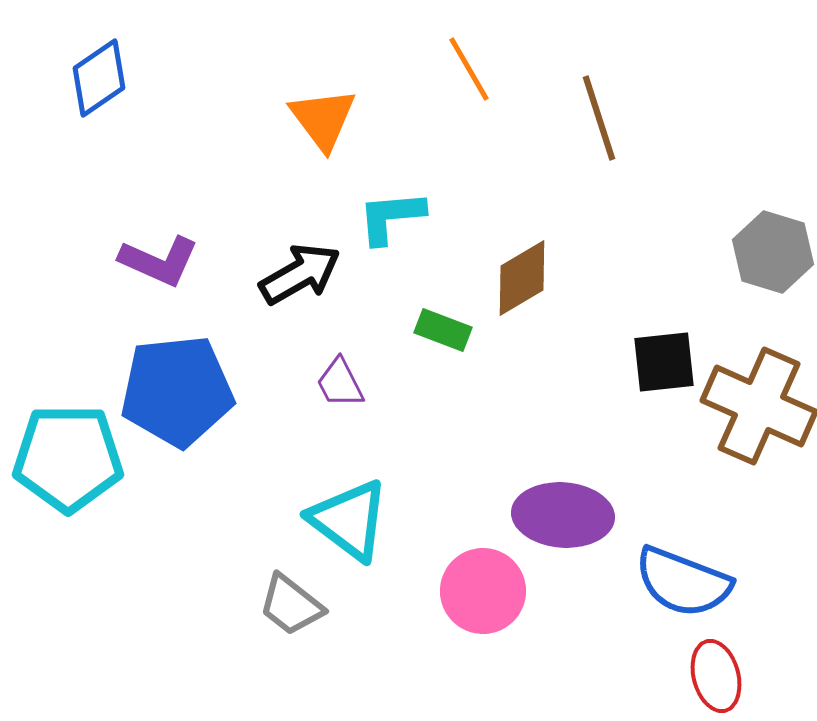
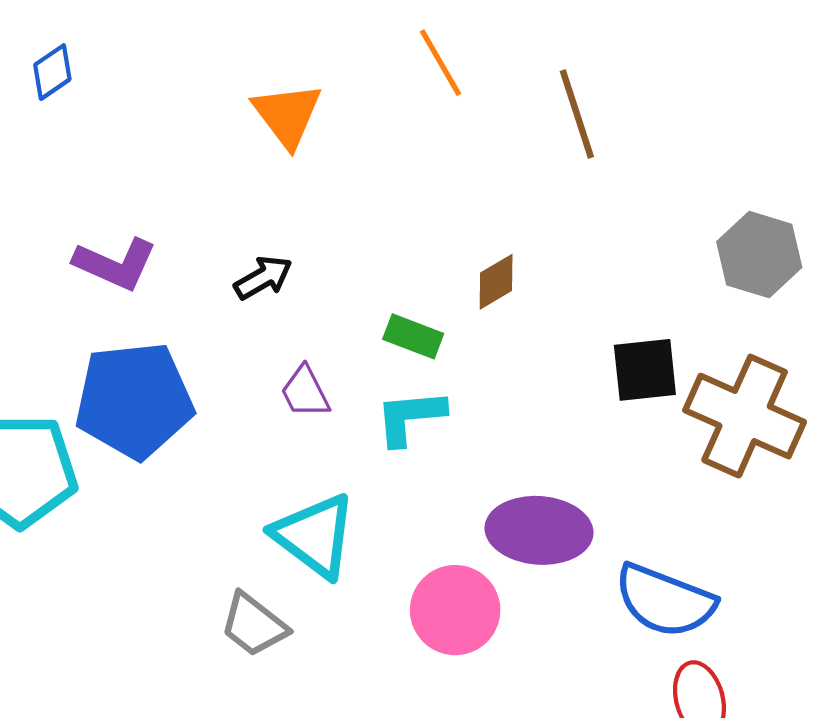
blue diamond: (99, 78) -> (52, 72), size x0.7
cyan L-shape: (391, 217) -> (410, 417), moved
black arrow: (300, 274) -> (263, 278), size x0.7
brown diamond: (522, 278) -> (496, 282), size x0.7

